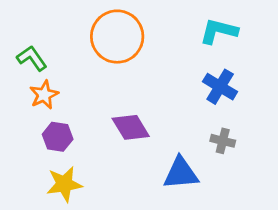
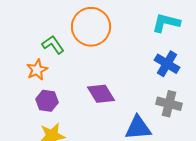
green L-shape: (32, 58) -> (53, 45), moved
gray cross: (223, 141) -> (169, 104), size x1.4

